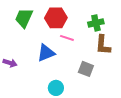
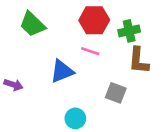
green trapezoid: (24, 18) -> (32, 24), turned -70
red hexagon: (56, 18) -> (94, 20), moved

